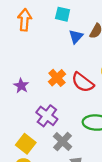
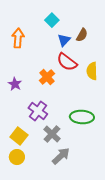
cyan square: (63, 14) -> (52, 20), turned 32
orange arrow: (25, 20) -> (18, 38), moved
red semicircle: (83, 82) -> (67, 62), moved

